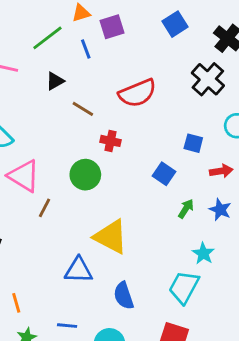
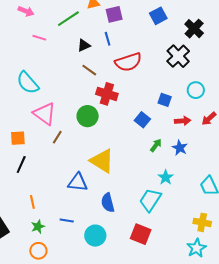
blue line: (86, 49) -> (108, 39), moved
black triangle: (55, 81) -> (84, 45), moved
red cross: (110, 141) -> (107, 94), size x1.5

